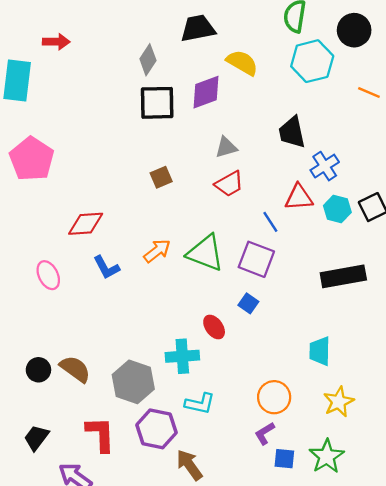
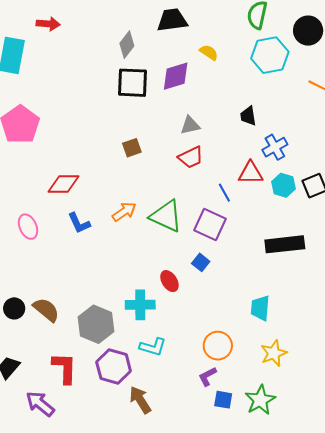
yellow semicircle: (242, 63) -> (209, 52), size x0.7
black trapezoid: (292, 132) -> (248, 116), size x0.7

